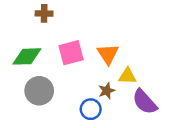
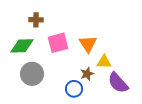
brown cross: (44, 13) -> (36, 20), moved

